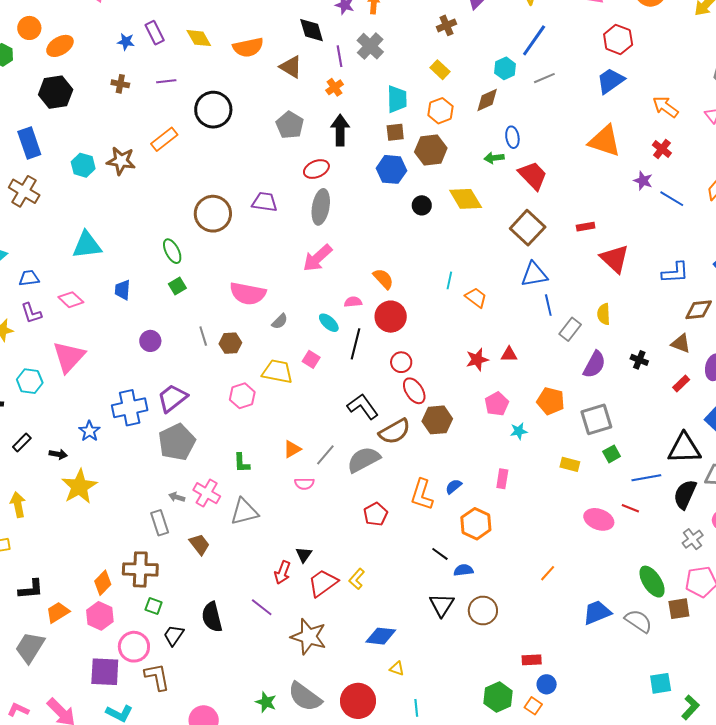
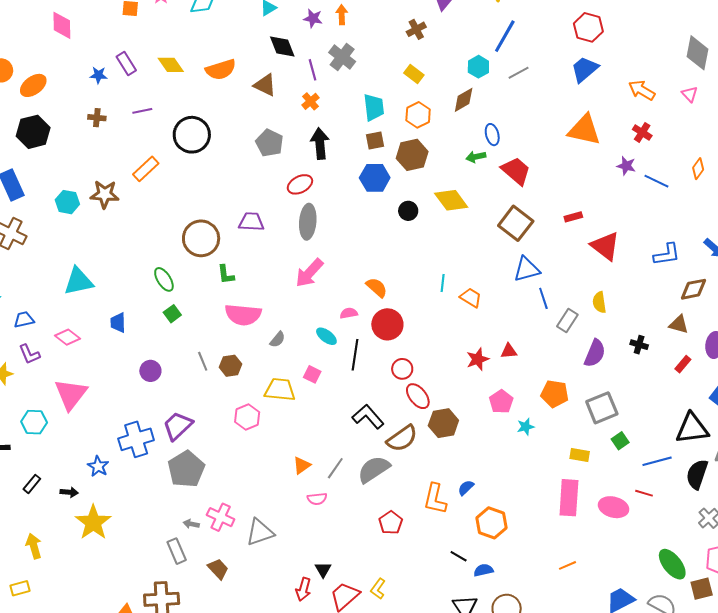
green L-shape: (242, 463) -> (226, 275), moved
pink rectangle: (502, 479) -> (569, 498), moved, size x1.8
orange line: (548, 573) -> (568, 565), turned 30

